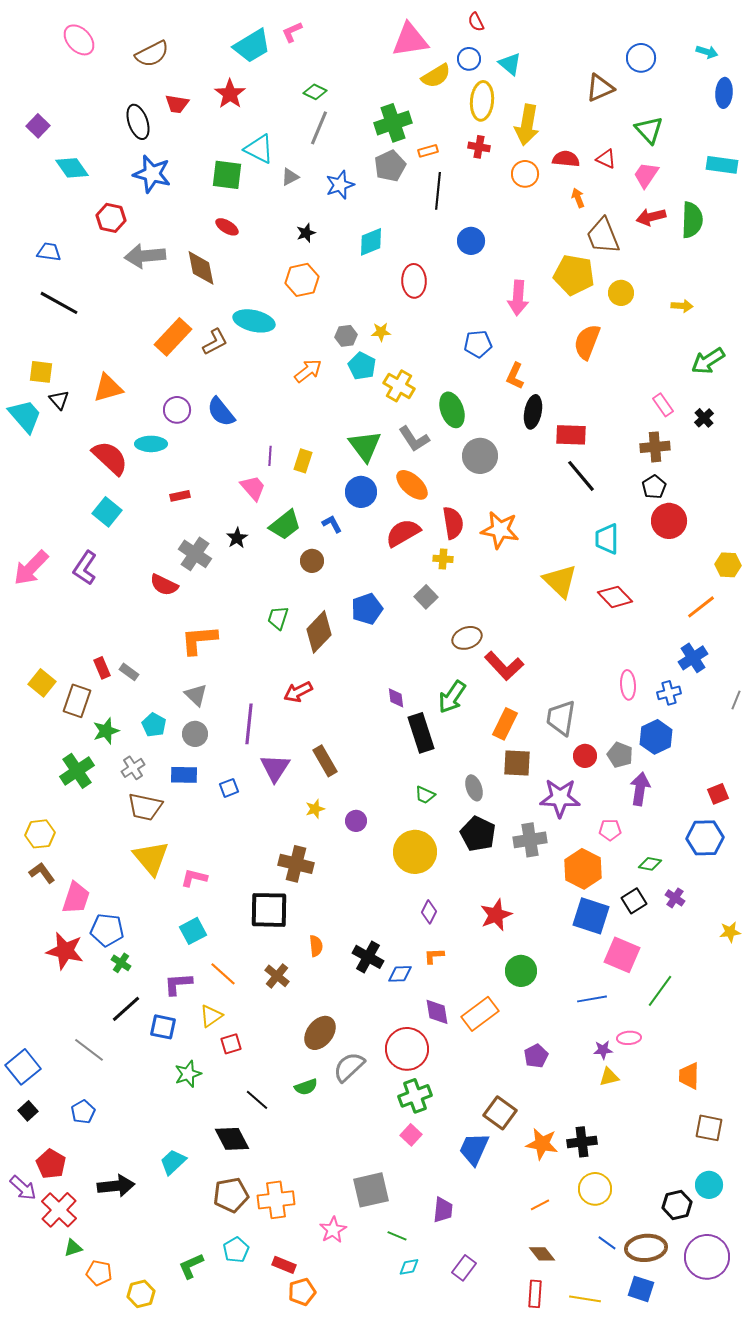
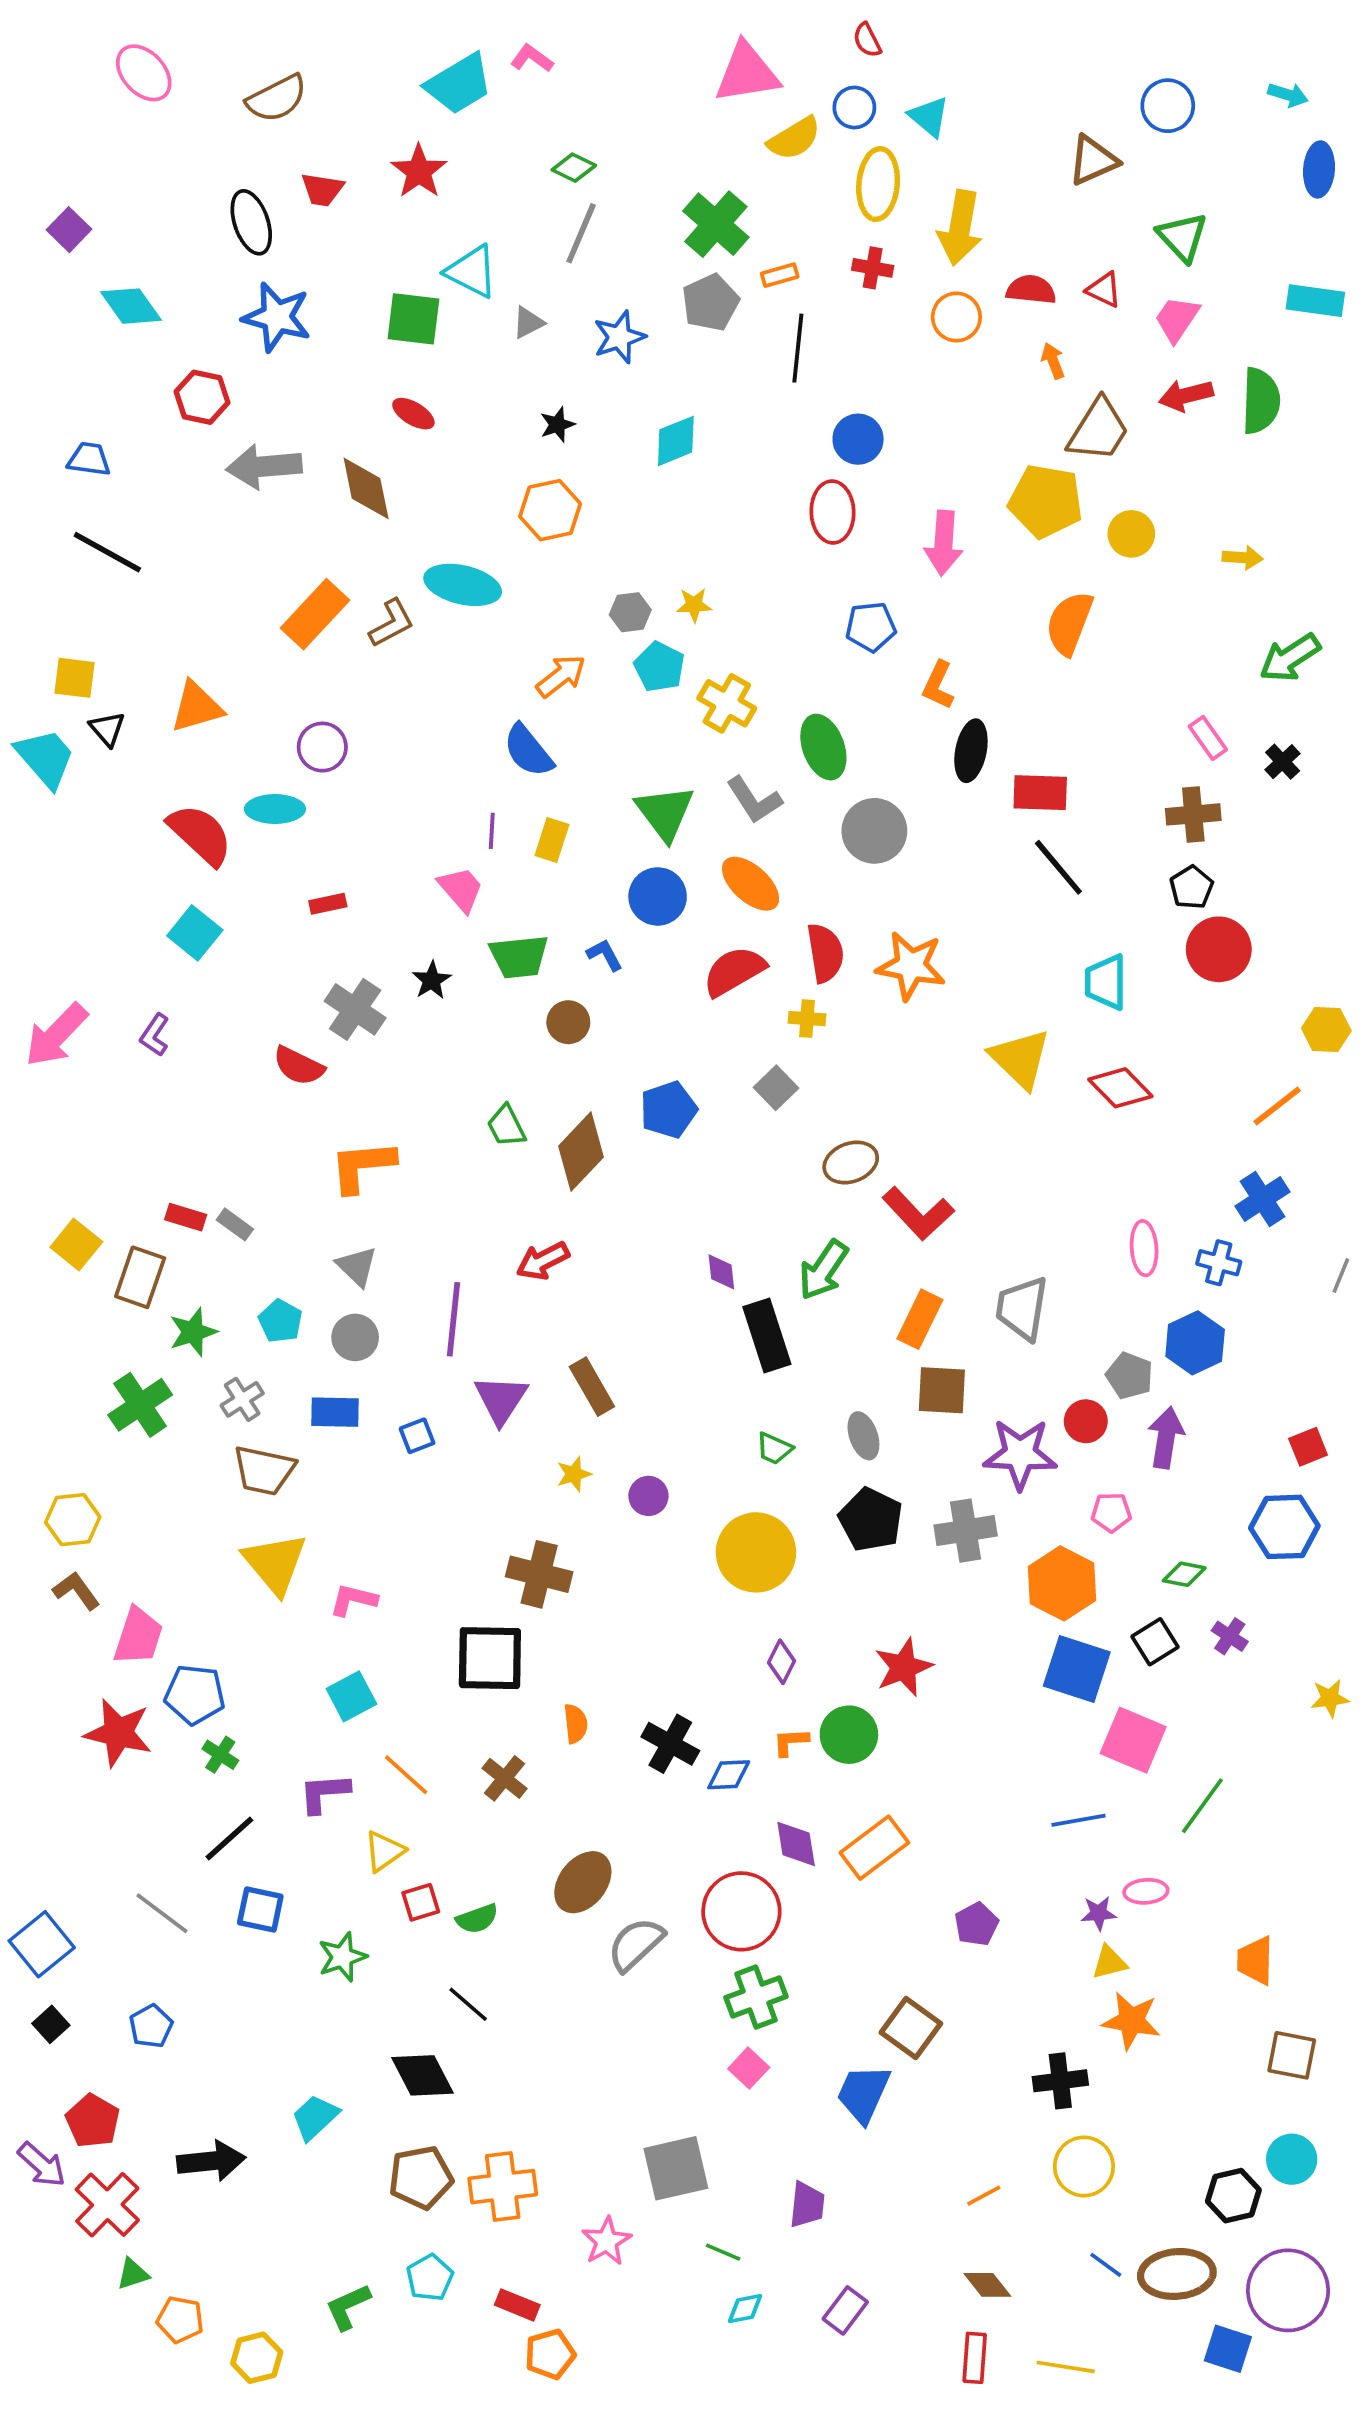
pink L-shape: (292, 32) -> (532, 58), turned 60
green cross: (393, 123) -> (716, 224), turned -30
brown trapezoid: (603, 236) -> (1099, 430), turned -126
red ellipse: (414, 281) -> (833, 512), moved
blue semicircle: (221, 412) -> (528, 751), moved
green trapezoid: (285, 525) -> (519, 957), turned 32
purple L-shape: (85, 568) -> (155, 1035), size x0.7
green trapezoid: (278, 618) -> (506, 1126), turned -45
red rectangle: (102, 668) -> (186, 1217), turned -50
blue cross: (669, 693) -> (1219, 1263), turned 30
red circle: (585, 756) -> (1086, 1421), moved
green circle: (521, 971) -> (849, 1735), moved
blue square: (163, 1027) -> (260, 1910), moved
green semicircle: (306, 1087) -> (477, 1919), moved
orange star: (542, 1144) -> (1131, 2021), moved
blue square: (641, 1289) -> (1228, 2349), moved

